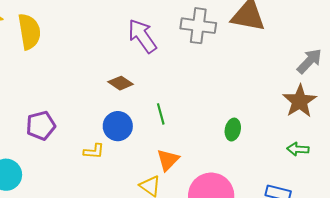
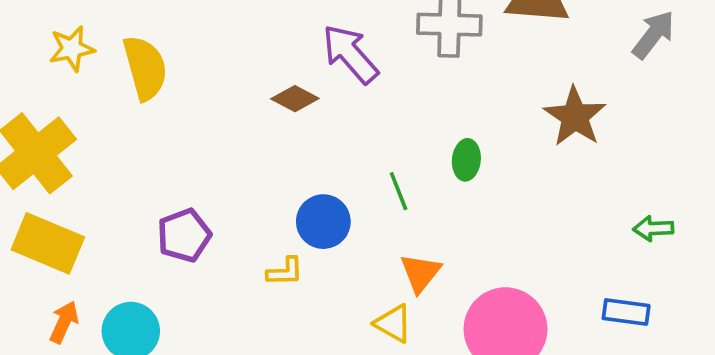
gray arrow: (309, 61) -> (653, 35), moved
brown diamond: (121, 83) -> (295, 99), moved
brown star: (300, 101) -> (575, 117), moved
green ellipse: (233, 130) -> (466, 160), moved

